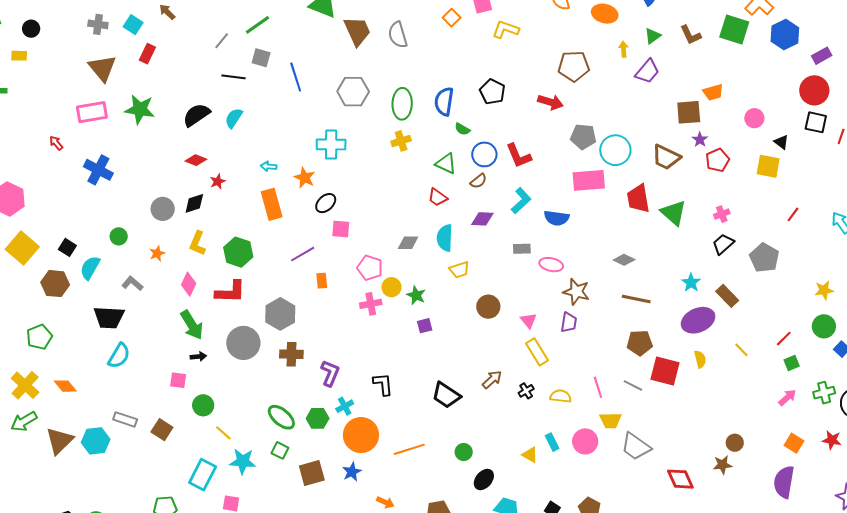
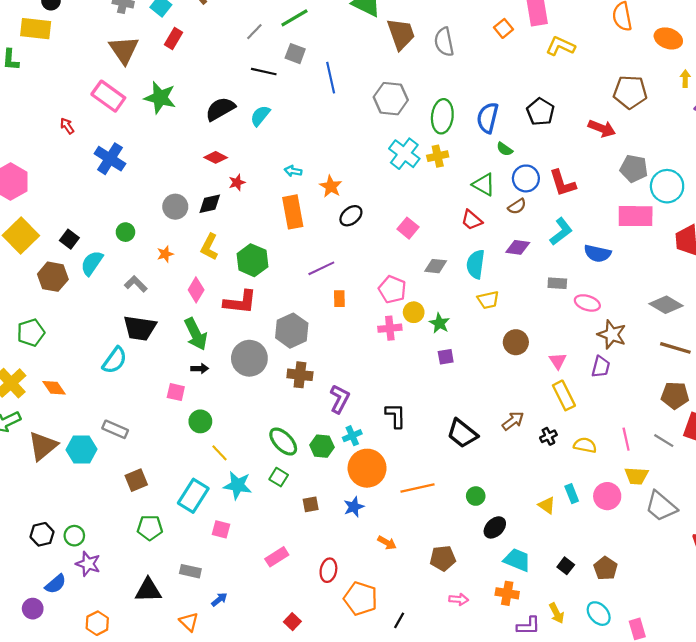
yellow rectangle: (19, 56) -> (36, 29), size x1.8
pink rectangle: (92, 112) -> (108, 96), turned 40
cyan cross: (331, 144) -> (404, 154), moved, turned 32
pink square: (341, 229) -> (408, 228), moved, turned 30
gray diamond: (624, 260) -> (666, 305), size x1.4
black trapezoid: (109, 317) -> (140, 328), moved
brown square: (162, 430) -> (136, 480), moved, turned 30
brown square: (312, 473) -> (311, 504), size x0.6

